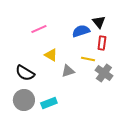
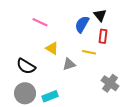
pink line: (39, 29) -> (40, 22), turned 49
blue semicircle: (81, 31) -> (82, 24), turned -42
gray cross: (104, 73) -> (110, 83), moved

